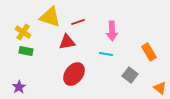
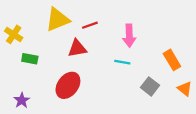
yellow triangle: (50, 17) -> (58, 19), turned -40
yellow cross: (23, 32) -> (14, 34), moved
red ellipse: (74, 74) -> (68, 85), moved
orange triangle: (160, 88) -> (185, 89), moved

